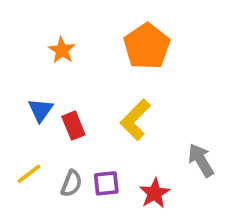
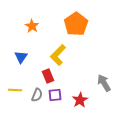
yellow L-shape: (135, 120) -> (58, 55), moved
red rectangle: (73, 126) -> (48, 76), moved
yellow line: (29, 174) -> (15, 90), turned 40

